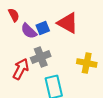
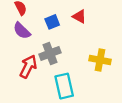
red triangle: (68, 23) -> (79, 17), size x0.6
purple semicircle: (29, 31) -> (22, 31), moved

